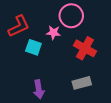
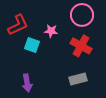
pink circle: (71, 16) -> (82, 15), moved
purple arrow: (39, 89) -> (27, 83), moved

